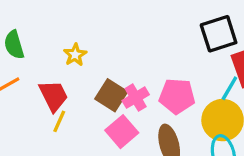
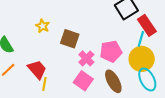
yellow star: (75, 55) -> (43, 26), moved
brown square: (111, 95) -> (70, 39), moved

